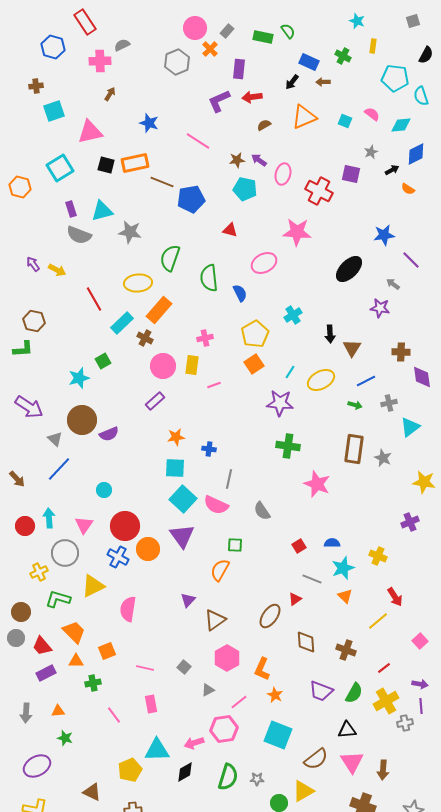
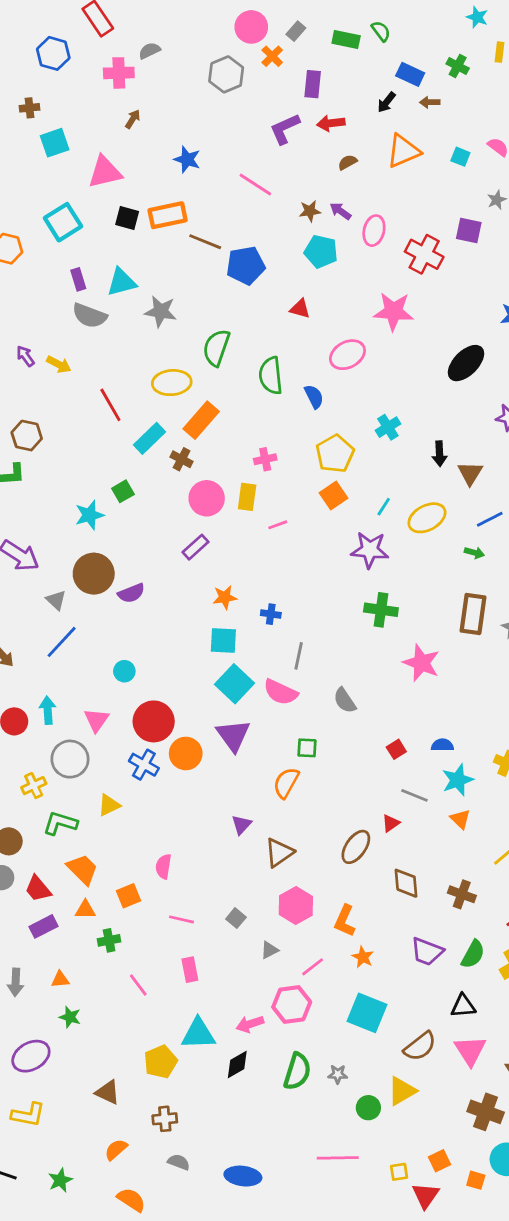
yellow triangle: (93, 586) -> (109, 805), size x0.7
pink semicircle: (128, 609) -> (163, 866), moved, size x0.7

